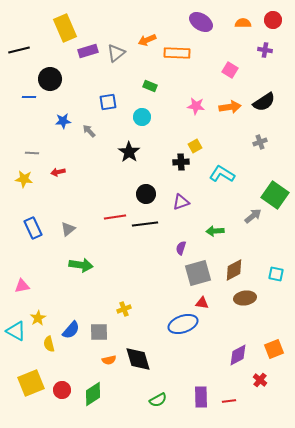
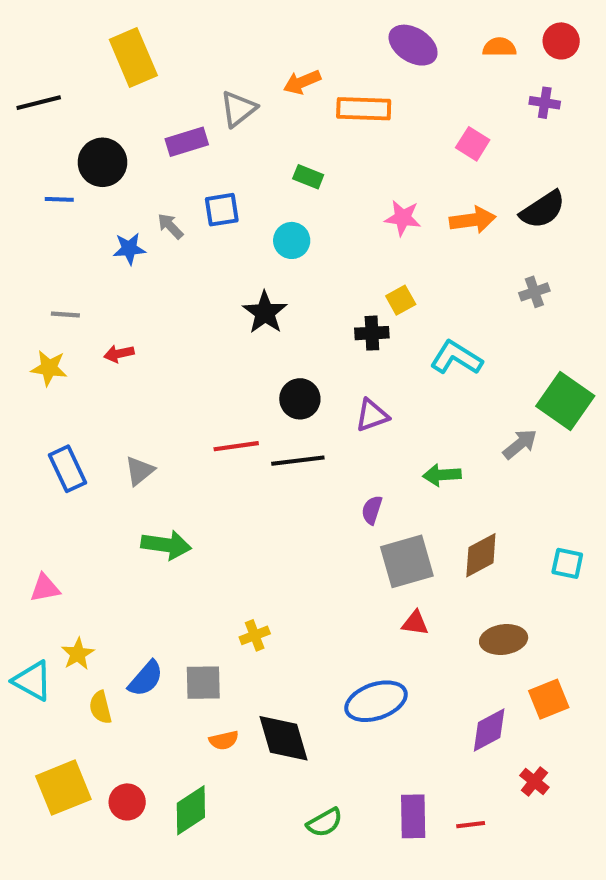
purple rectangle: (88, 51) -> (187, 142), moved
gray arrow: (89, 131) -> (170, 226), moved
brown ellipse: (245, 298) -> (504, 640), moved
blue ellipse: (183, 324) -> (376, 701), moved
orange square: (274, 349) -> (549, 699), moved

